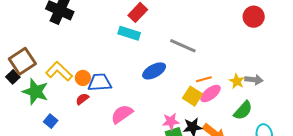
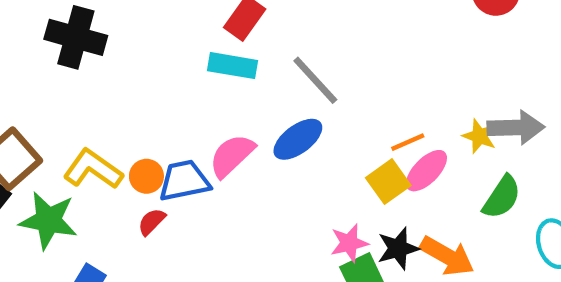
gray line: (183, 46) -> (315, 80), moved, turned 32
gray arrow: (254, 80) -> (516, 128), size x1.4
yellow square: (192, 96) -> (388, 182), turned 30
pink semicircle: (122, 114) -> (232, 156), moved

